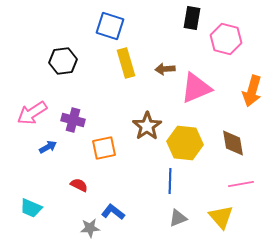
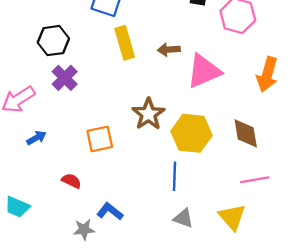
purple cross: (73, 120) -> (65, 78), moved, turned 30
gray triangle: (178, 218) -> (183, 218), turned 42

